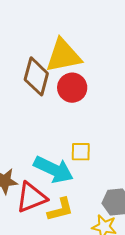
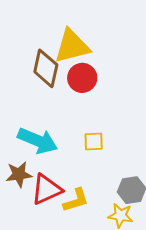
cyan arrow: (54, 170) -> (38, 141), moved

